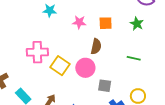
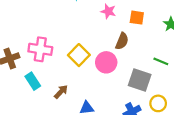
pink cross: (37, 52) -> (40, 49), moved
gray square: (105, 86) -> (140, 80), moved, size x1.5

